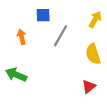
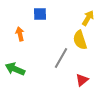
gray line: (61, 36) -> (61, 58), moved
yellow semicircle: (93, 54) -> (80, 40), moved

